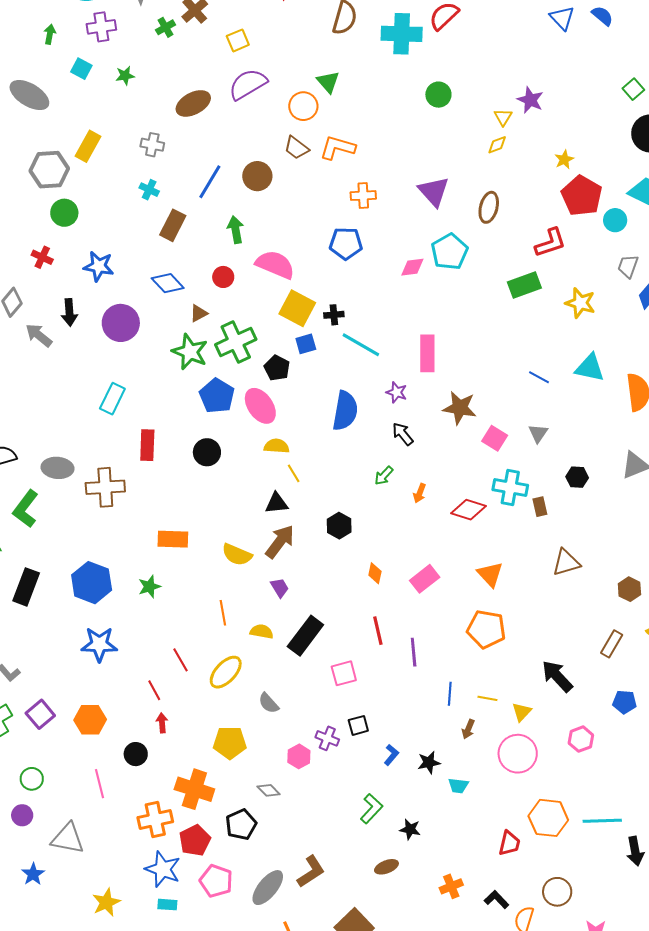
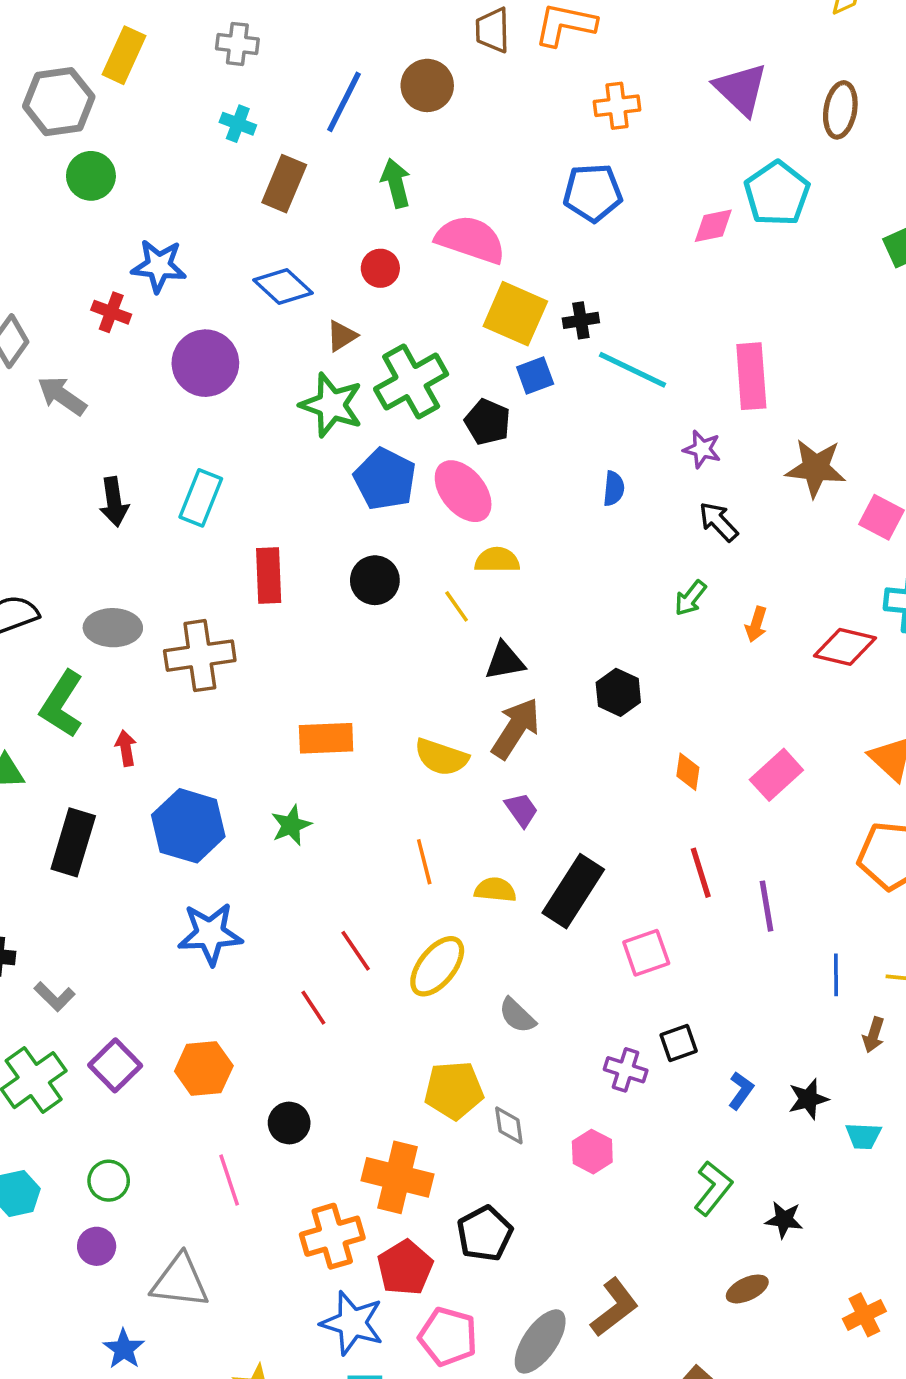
brown trapezoid: (296, 148) -> (493, 30), turned 56
red cross: (42, 257) -> (111, 312), moved
black arrow: (69, 312) -> (114, 502), moved
blue semicircle: (345, 411) -> (614, 489), size x0.5
yellow line: (294, 473) -> (457, 606), moved
red arrow: (162, 723) -> (126, 748), moved
pink hexagon: (299, 756) -> (592, 1152), moved
gray diamond: (269, 790) -> (509, 1125), moved, turned 40

